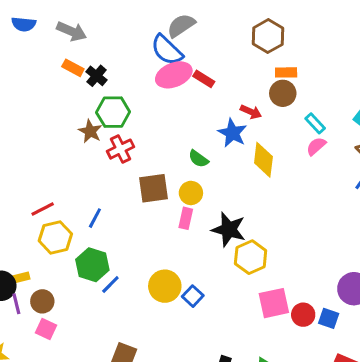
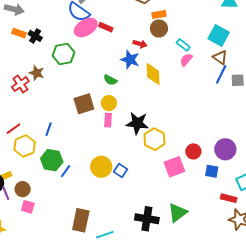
green hexagon: (113, 112) -> (63, 54), moved
red cross: (120, 149) -> (20, 84), moved
red circle: (303, 315) -> (193, 151), moved

